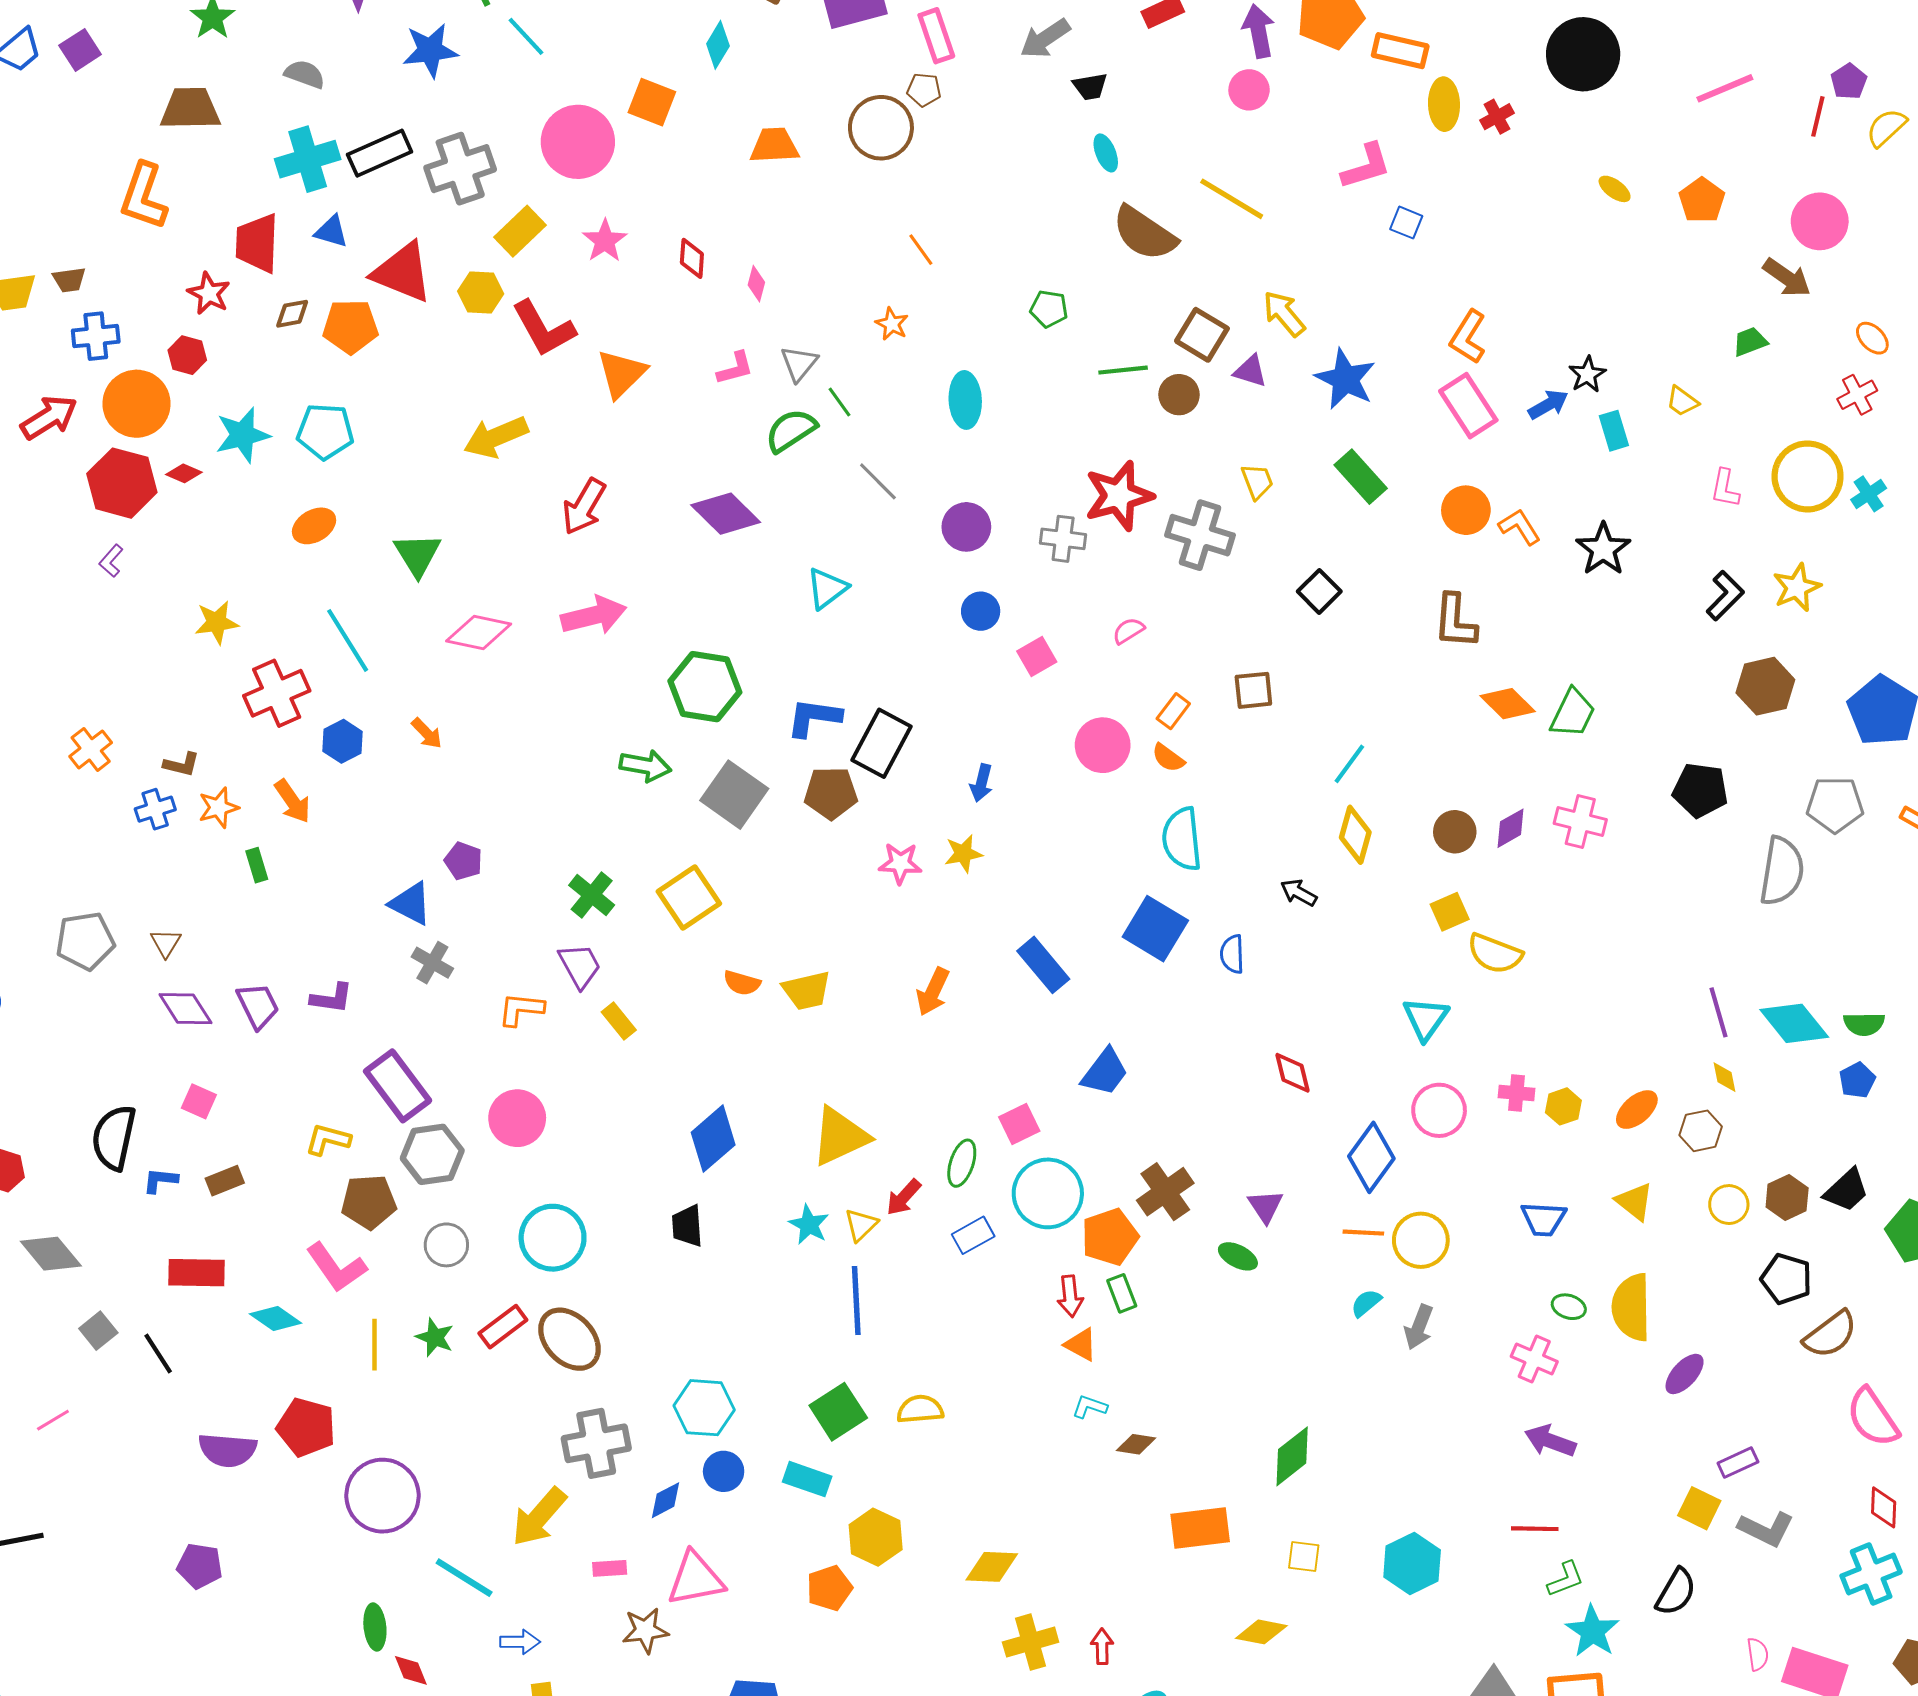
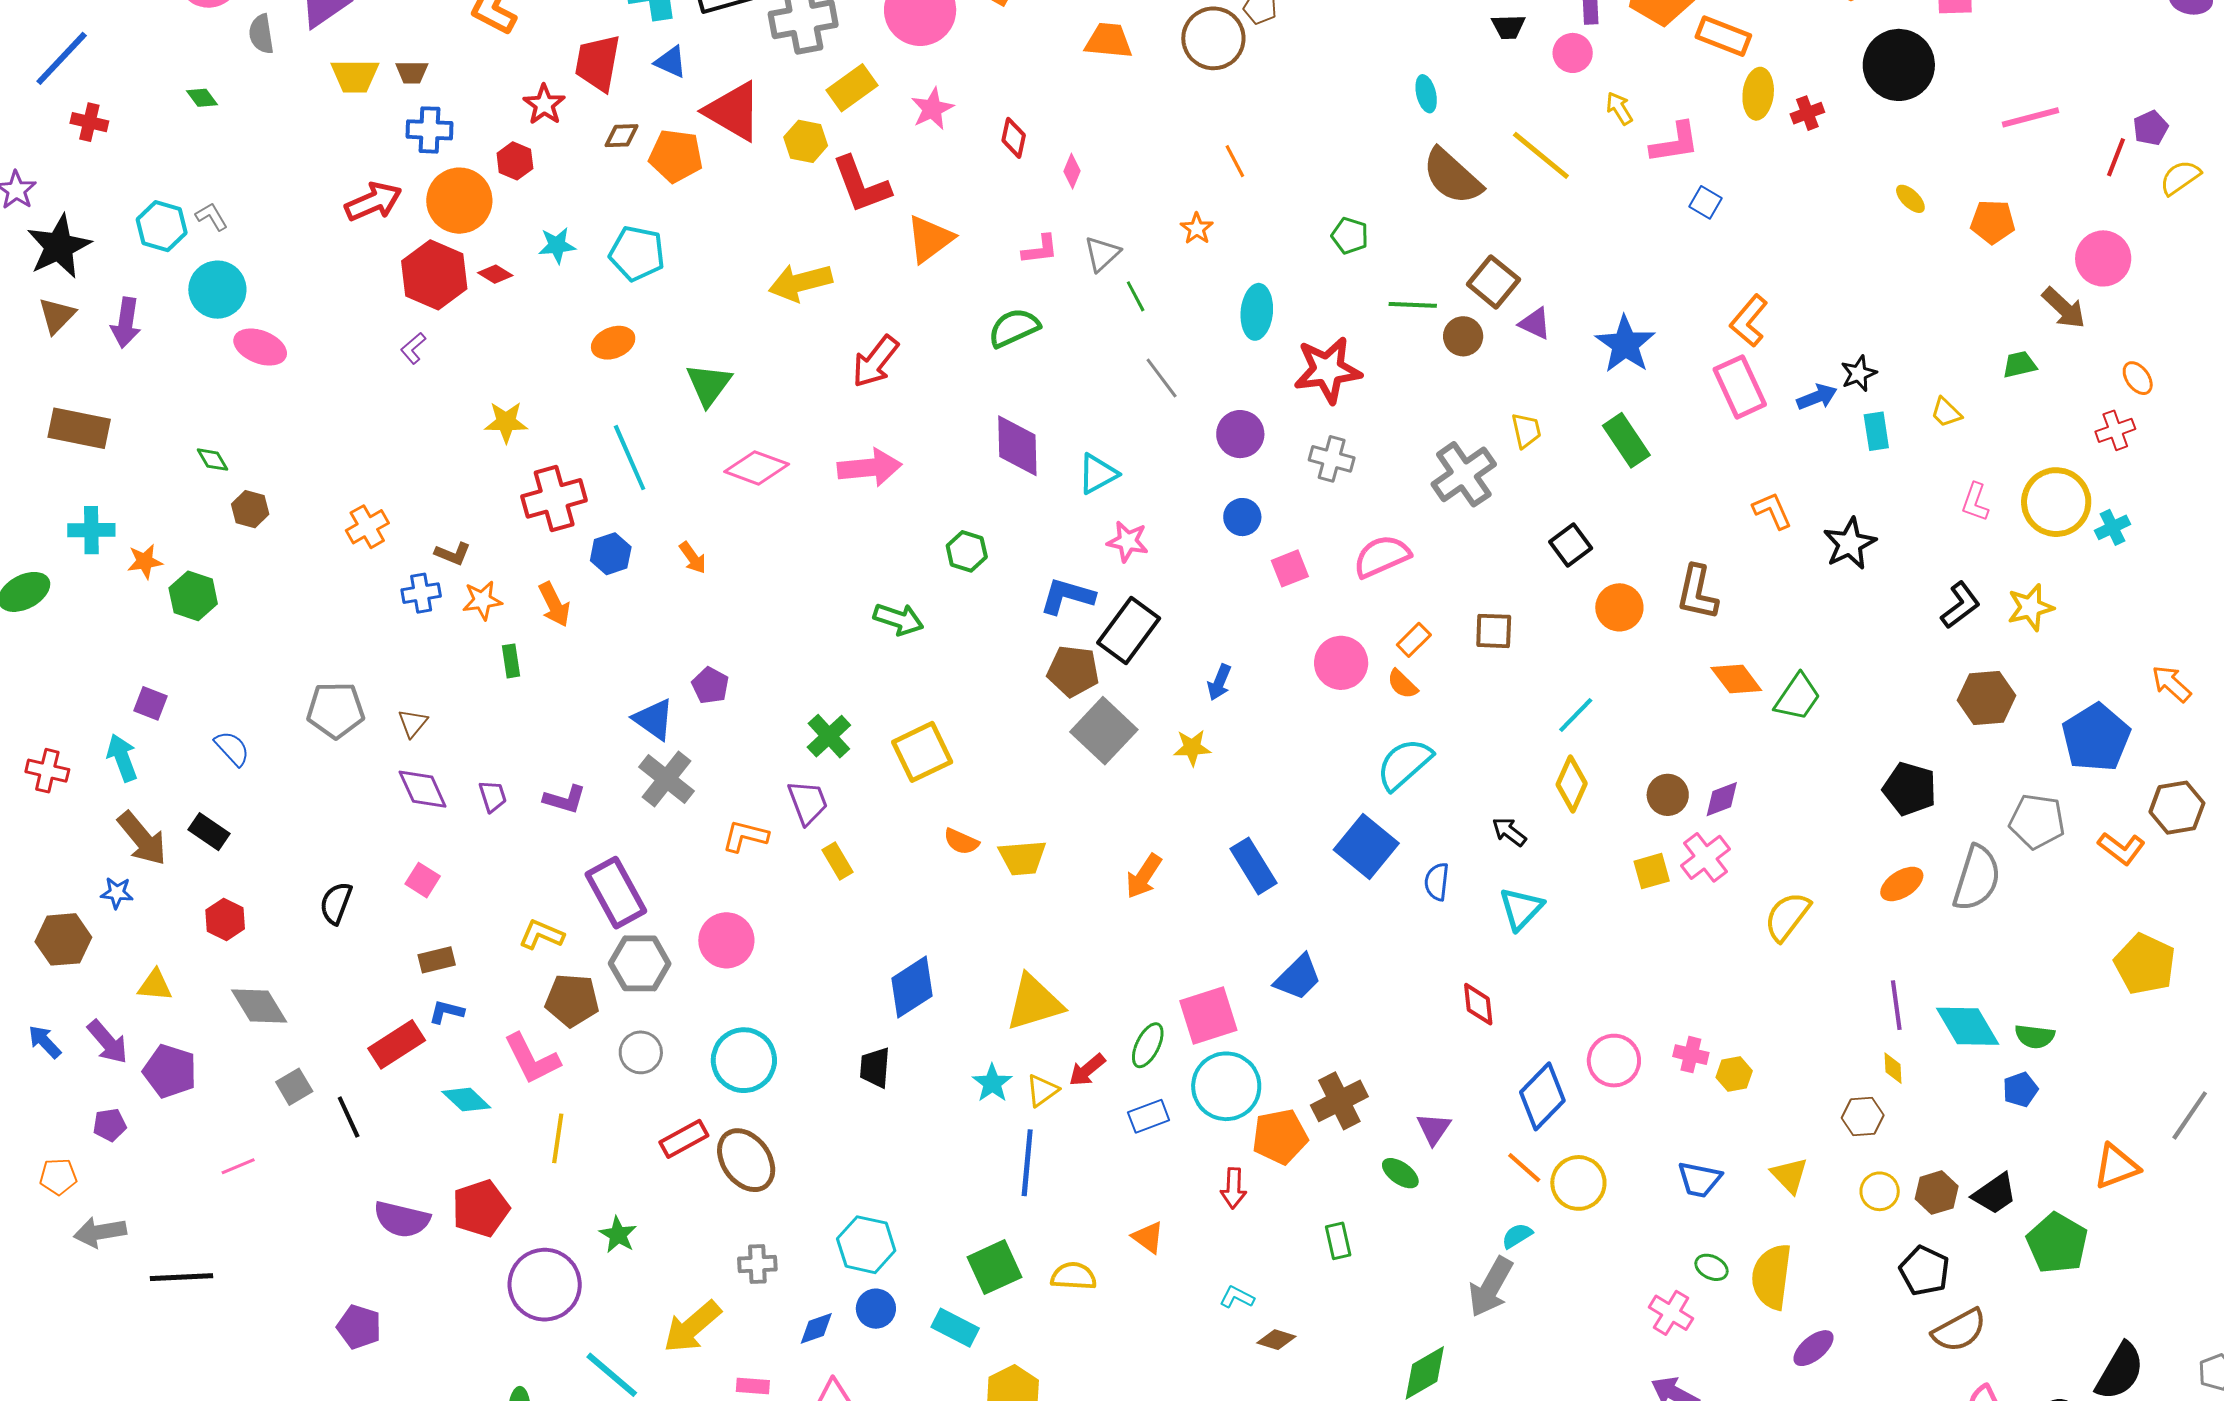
black trapezoid: (1090, 87) -> (1508, 27), moved
orange pentagon: (1702, 200) -> (1993, 222), turned 30
yellow arrow: (1284, 314) -> (1619, 108), moved, size x0.7
green semicircle: (791, 430) -> (1014, 328), moved
cyan star: (242, 435) -> (557, 245), size x0.7
red star: (1119, 496) -> (1327, 370), moved
orange circle: (1466, 510) -> (1619, 607), moved
purple diamond: (726, 514) -> (1017, 446), moved, turned 36
gray cross: (1200, 535) -> (1464, 474), turned 30
pink semicircle: (1128, 631) -> (1382, 556), size x1.8
green hexagon: (705, 687) -> (967, 551), size x0.6
gray square: (734, 795) -> (1104, 731), moved
pink cross: (1580, 821) -> (1705, 857), moved, turned 30
cyan semicircle: (1182, 839) -> (1404, 764), turned 46
pink star: (900, 863) -> (1128, 541), moved
yellow semicircle: (1495, 954) -> (1787, 916), moved, turned 98
gray cross: (432, 963) -> (666, 779), size x1.4
purple trapezoid: (258, 1006) -> (493, 796), size x0.7
cyan triangle: (1426, 1019) -> (1521, 909), moved
orange ellipse: (1637, 1110) -> (1902, 884), moved
pink square: (1019, 1124) -> (1208, 1015), size x1.5
black semicircle: (114, 1138) -> (336, 903), size x0.7
blue L-shape: (160, 1180) -> (446, 1012), moved
orange line: (1363, 1233) -> (1524, 1168), turned 30
red rectangle: (197, 1273) -> (397, 1044), turned -42
green rectangle: (1122, 1293) -> (1338, 1241), moved
gray arrow: (1419, 1327) -> (1491, 1287), moved, size x1.4
green star: (435, 1337) -> (618, 1235), moved
orange triangle: (1081, 1345) -> (1148, 1237), moved
red pentagon: (306, 1427) -> (481, 1208), turned 30
gray cross: (596, 1443) -> (757, 1264), size x0.6

